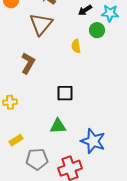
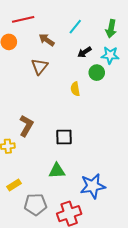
brown triangle: (41, 24) -> (40, 66), size x0.7
brown L-shape: (28, 63) -> (26, 126), moved
blue star: (93, 141) -> (93, 186), turned -30

